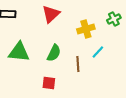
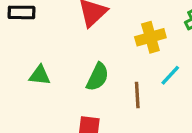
green triangle: (19, 52) -> (40, 75), size x0.6

